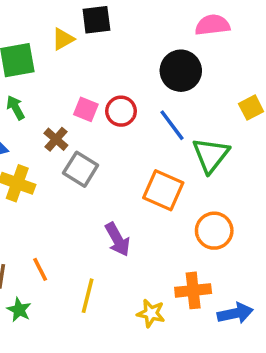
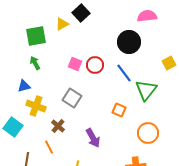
black square: (96, 20) -> (81, 13), turned -36
brown cross: (56, 139) -> (58, 126), moved
orange square: (163, 190) -> (119, 110), size x0.6
orange line: (40, 269) -> (49, 147), moved

